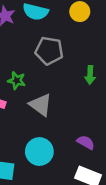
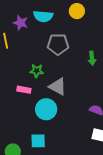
cyan circle: (39, 152) -> (46, 109), moved

